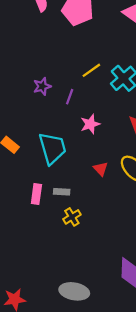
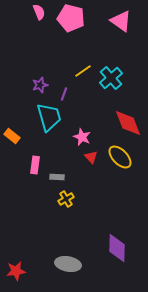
pink star: (90, 124) -> (82, 137), moved, turned -30
cyan trapezoid: (52, 148) -> (49, 117), moved
pink rectangle: (36, 194) -> (35, 165), moved

